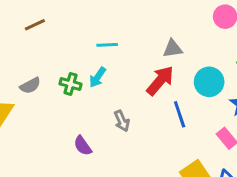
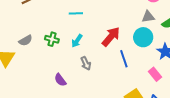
gray triangle: (173, 49) -> (148, 17), moved
cyan arrow: (98, 77) -> (77, 41), moved

